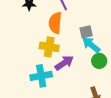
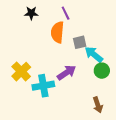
gray square: (86, 32) -> (80, 42), moved
yellow cross: (49, 47) -> (21, 72), moved, turned 36

